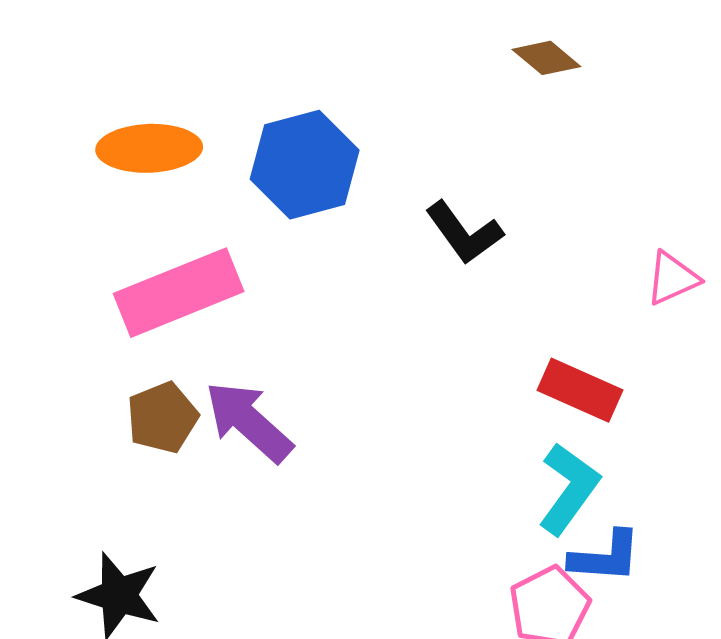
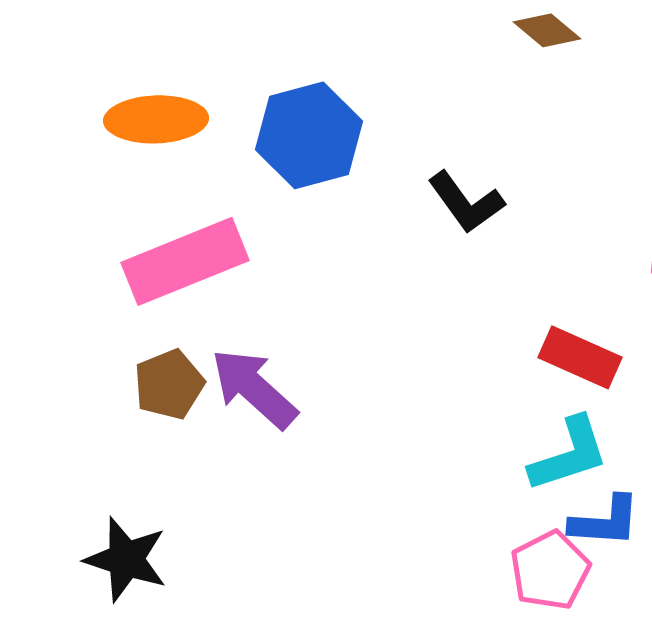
cyan L-shape: (569, 489) -> (569, 454), turned 36

